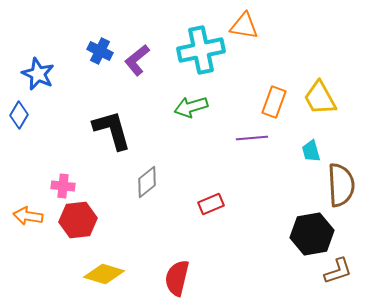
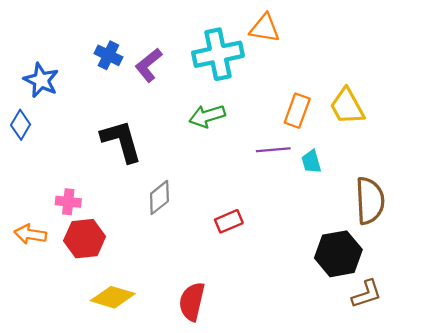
cyan trapezoid: (311, 151) -> (311, 162), moved

